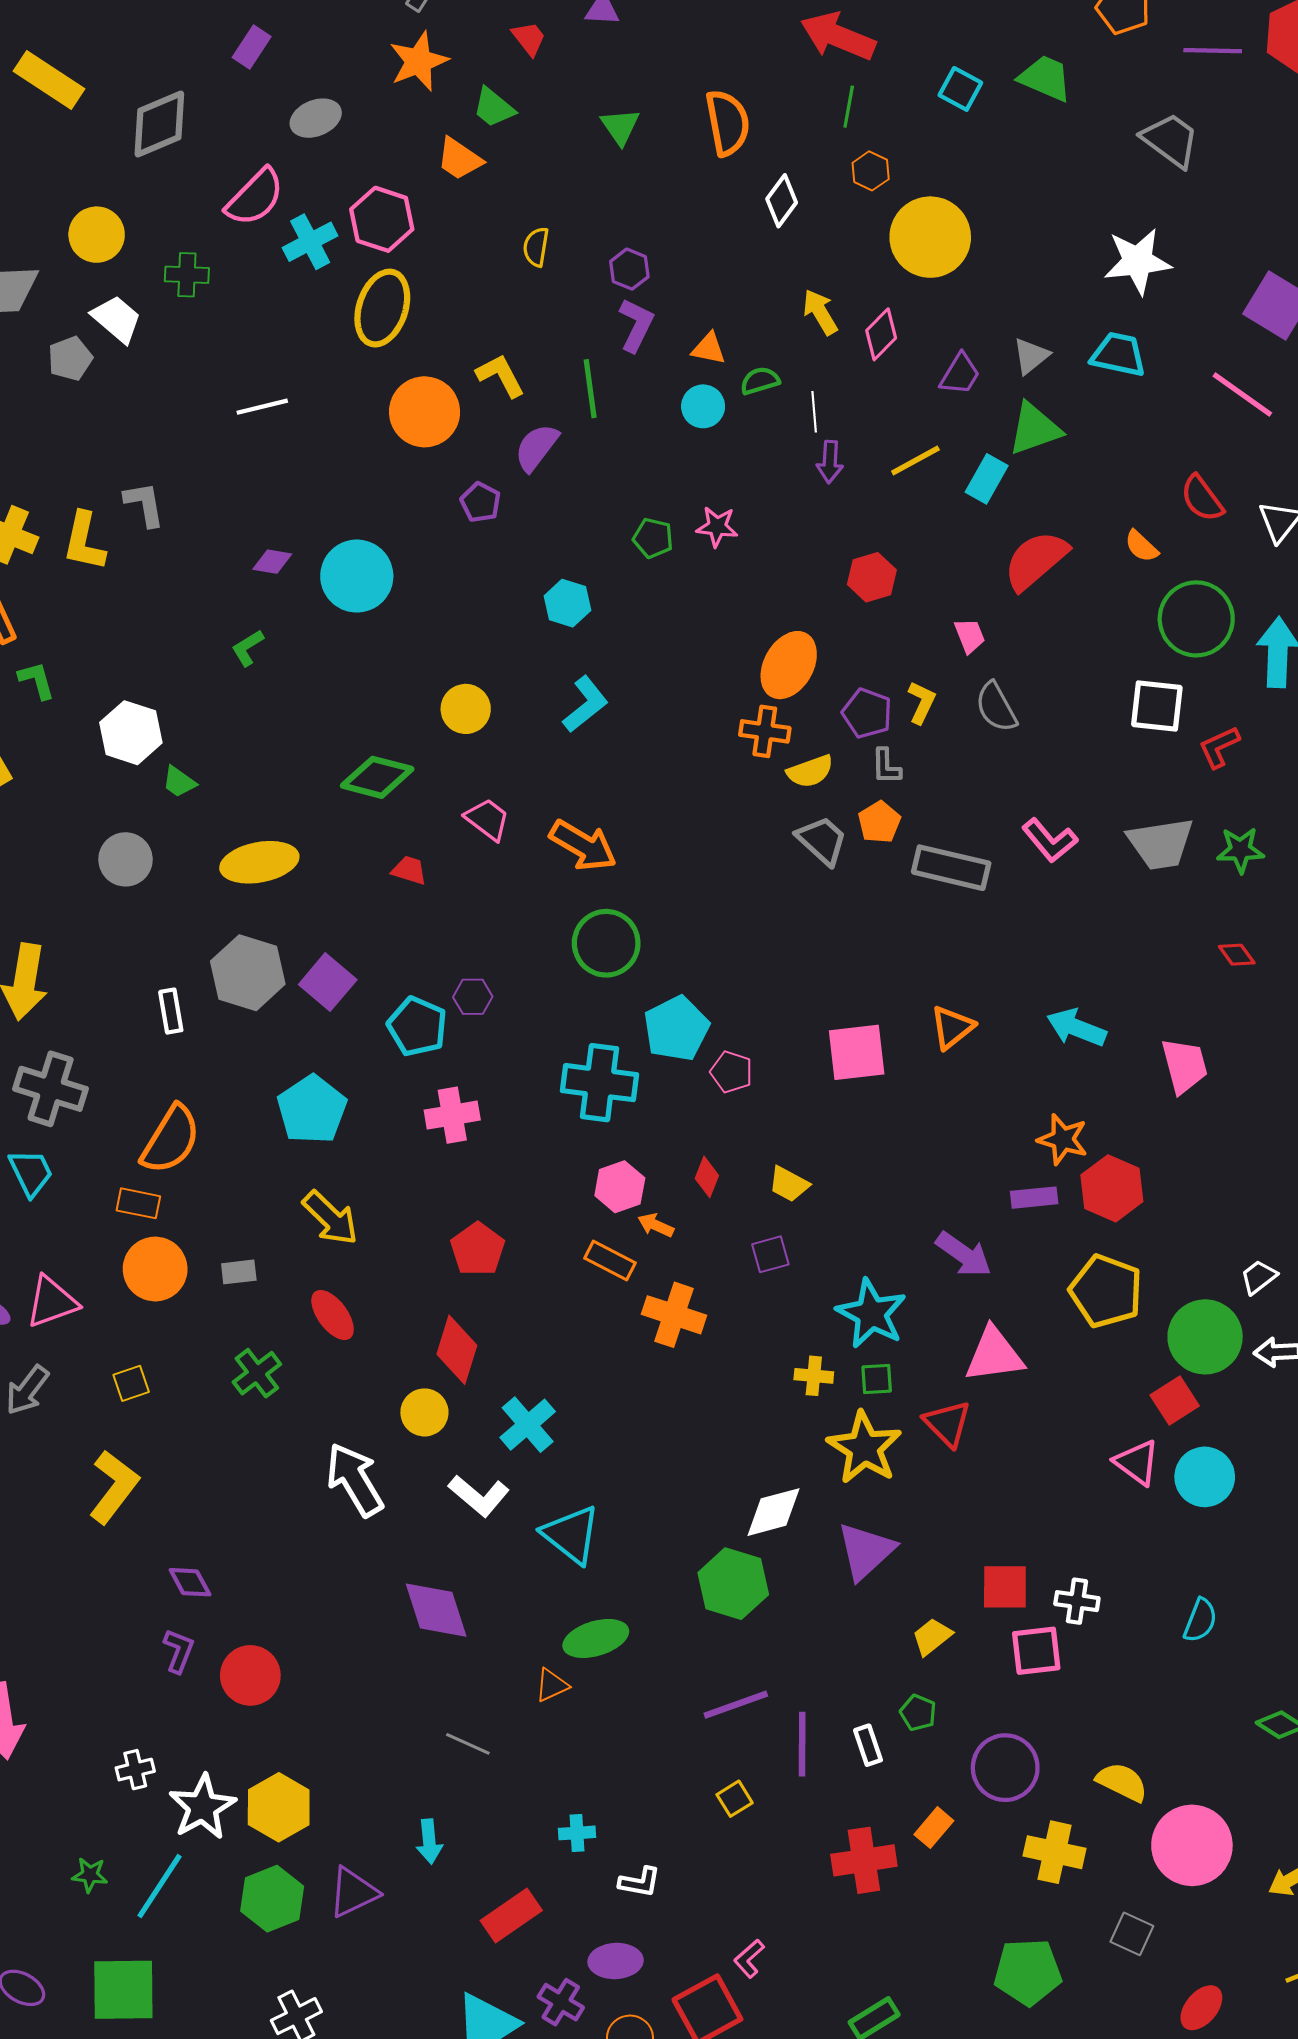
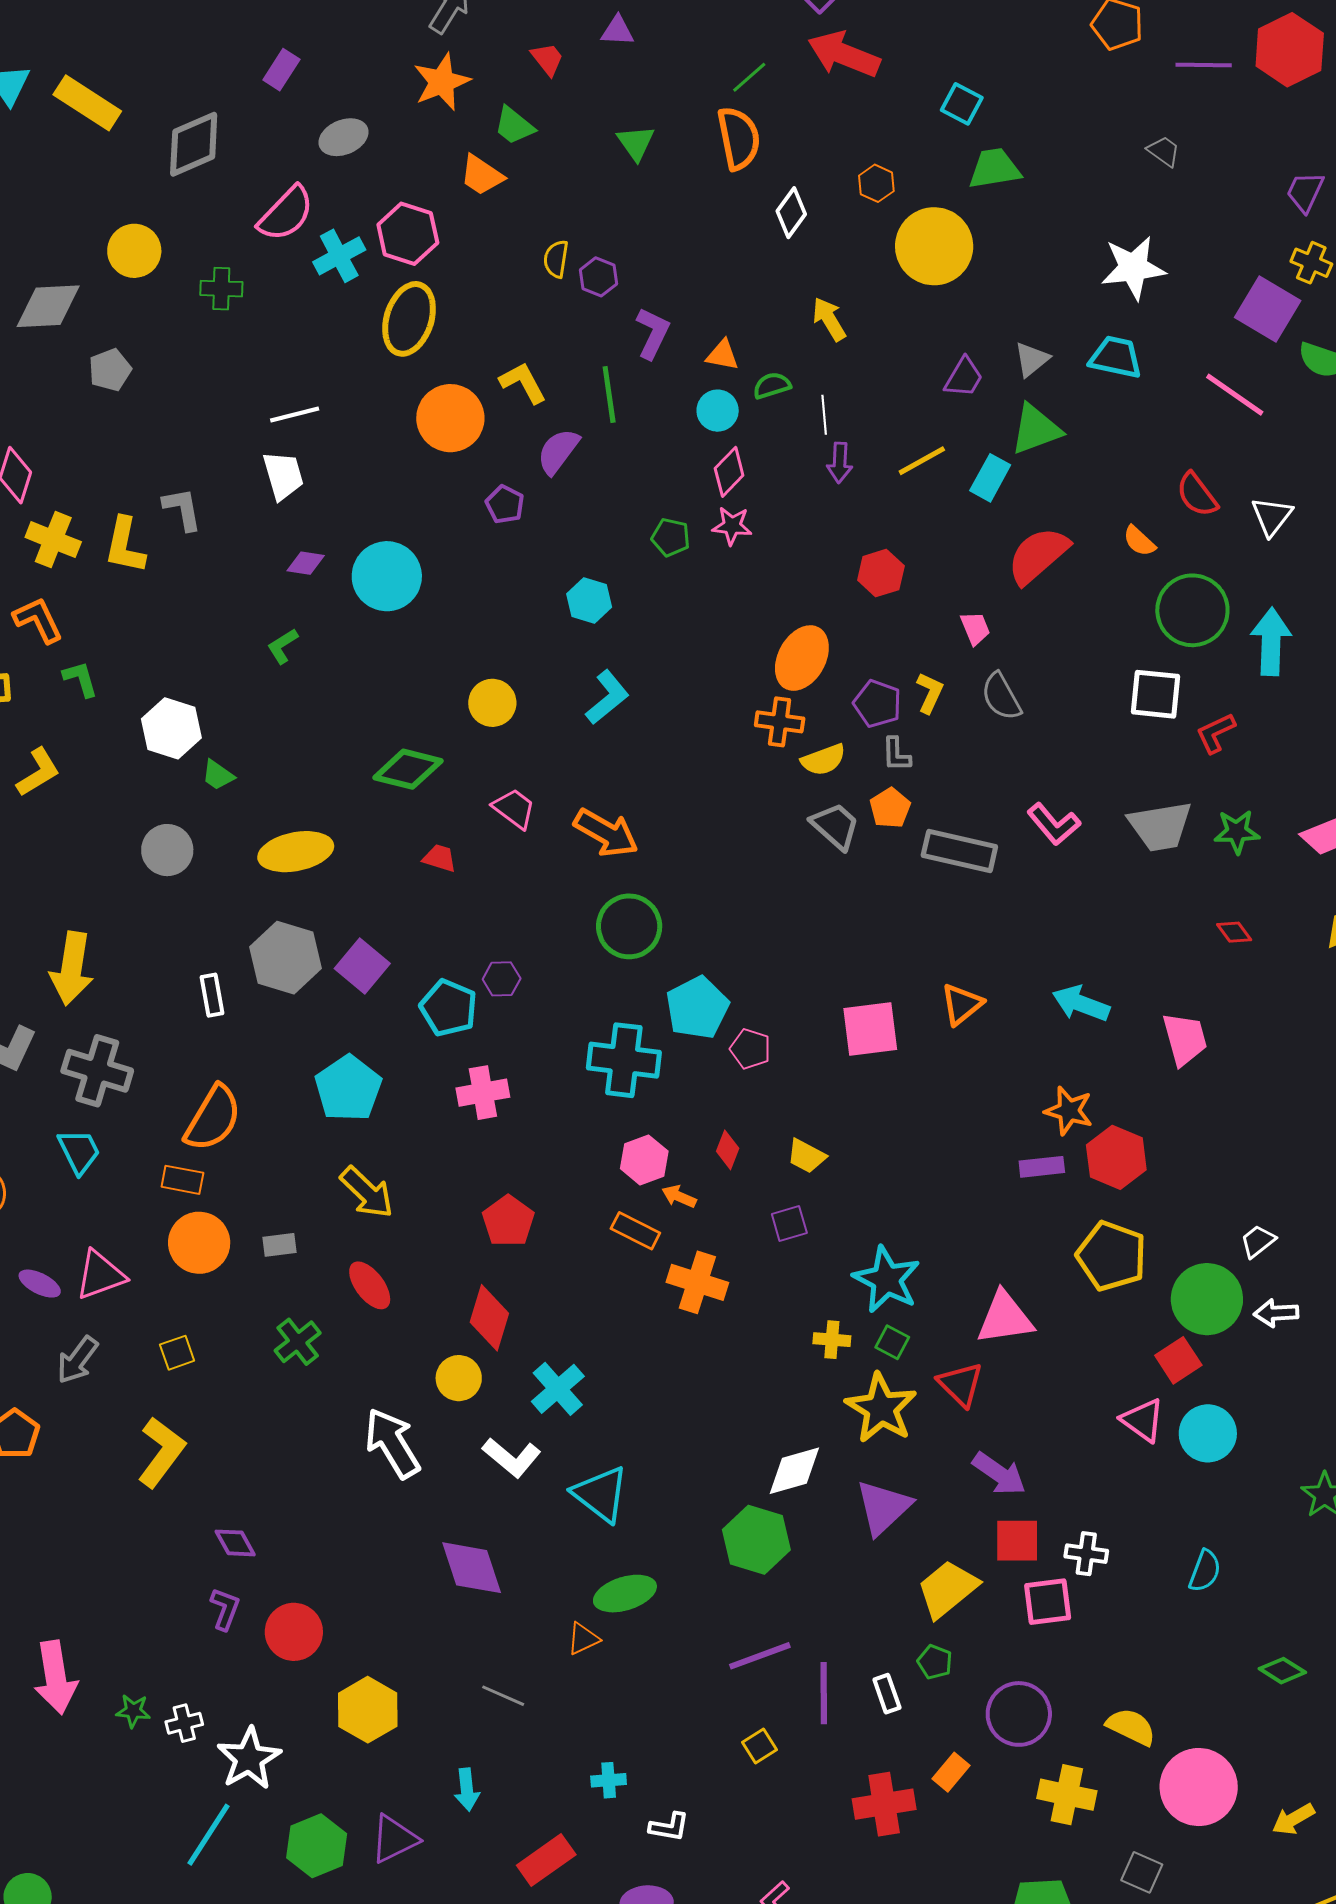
green trapezoid: (1045, 78) -> (995, 169), moved, turned -32
green line: (849, 107) -> (749, 77), moved, turned 39
gray trapezoid: (1170, 140) -> (1164, 151), size x0.6
purple hexagon: (629, 269) -> (598, 277), moved
white trapezoid: (117, 319) -> (283, 476), moved, turned 34
pink diamond: (881, 334) -> (729, 472), moved
purple arrow: (964, 1254) -> (999, 1474), moved
green square: (877, 1379) -> (892, 1342), turned 32
yellow trapezoid: (932, 1637) -> (947, 1589), size x1.6
yellow hexagon: (279, 1807) -> (368, 1710), moved
green star: (90, 1875) -> (133, 1711), moved

